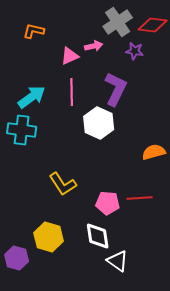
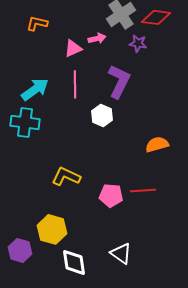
white hexagon: (99, 123) -> (102, 115), size x0.7
yellow L-shape: (63, 184) -> (66, 176), turned 148
white diamond: (98, 236) -> (74, 262), moved

